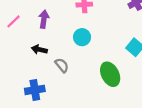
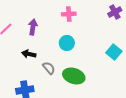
green ellipse: (110, 74) -> (74, 76), moved, turned -45

